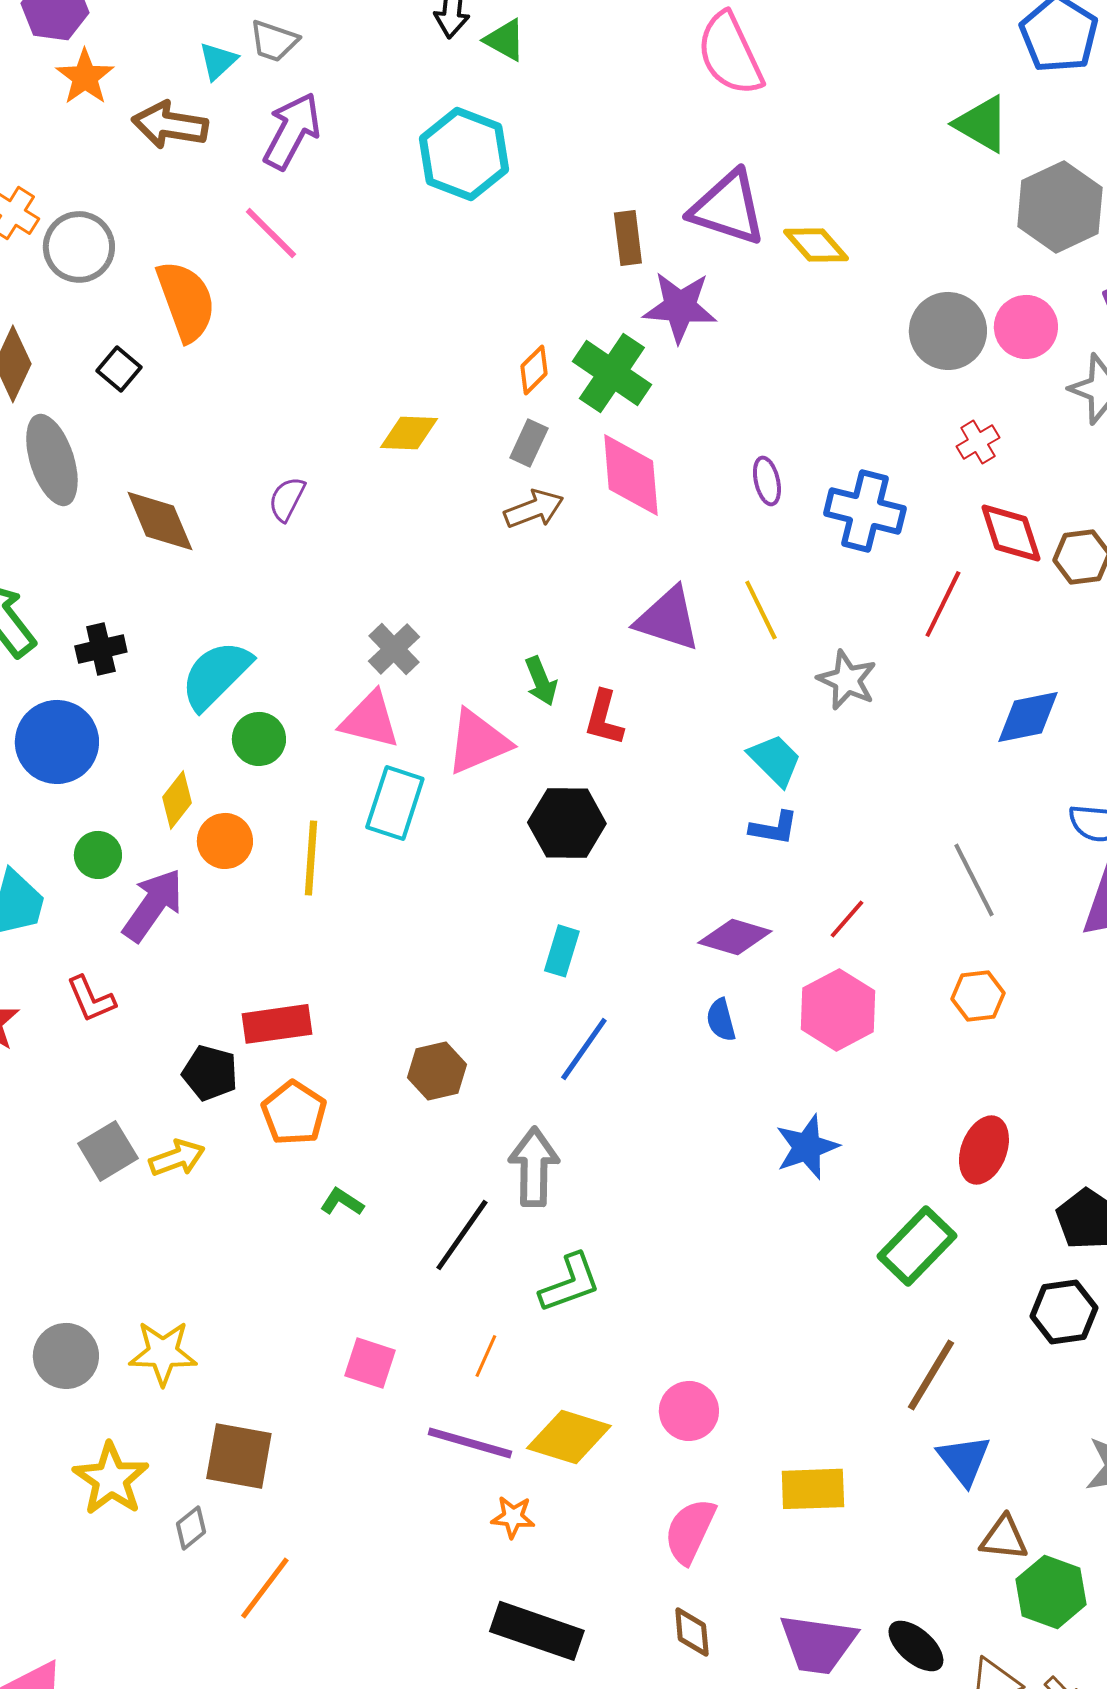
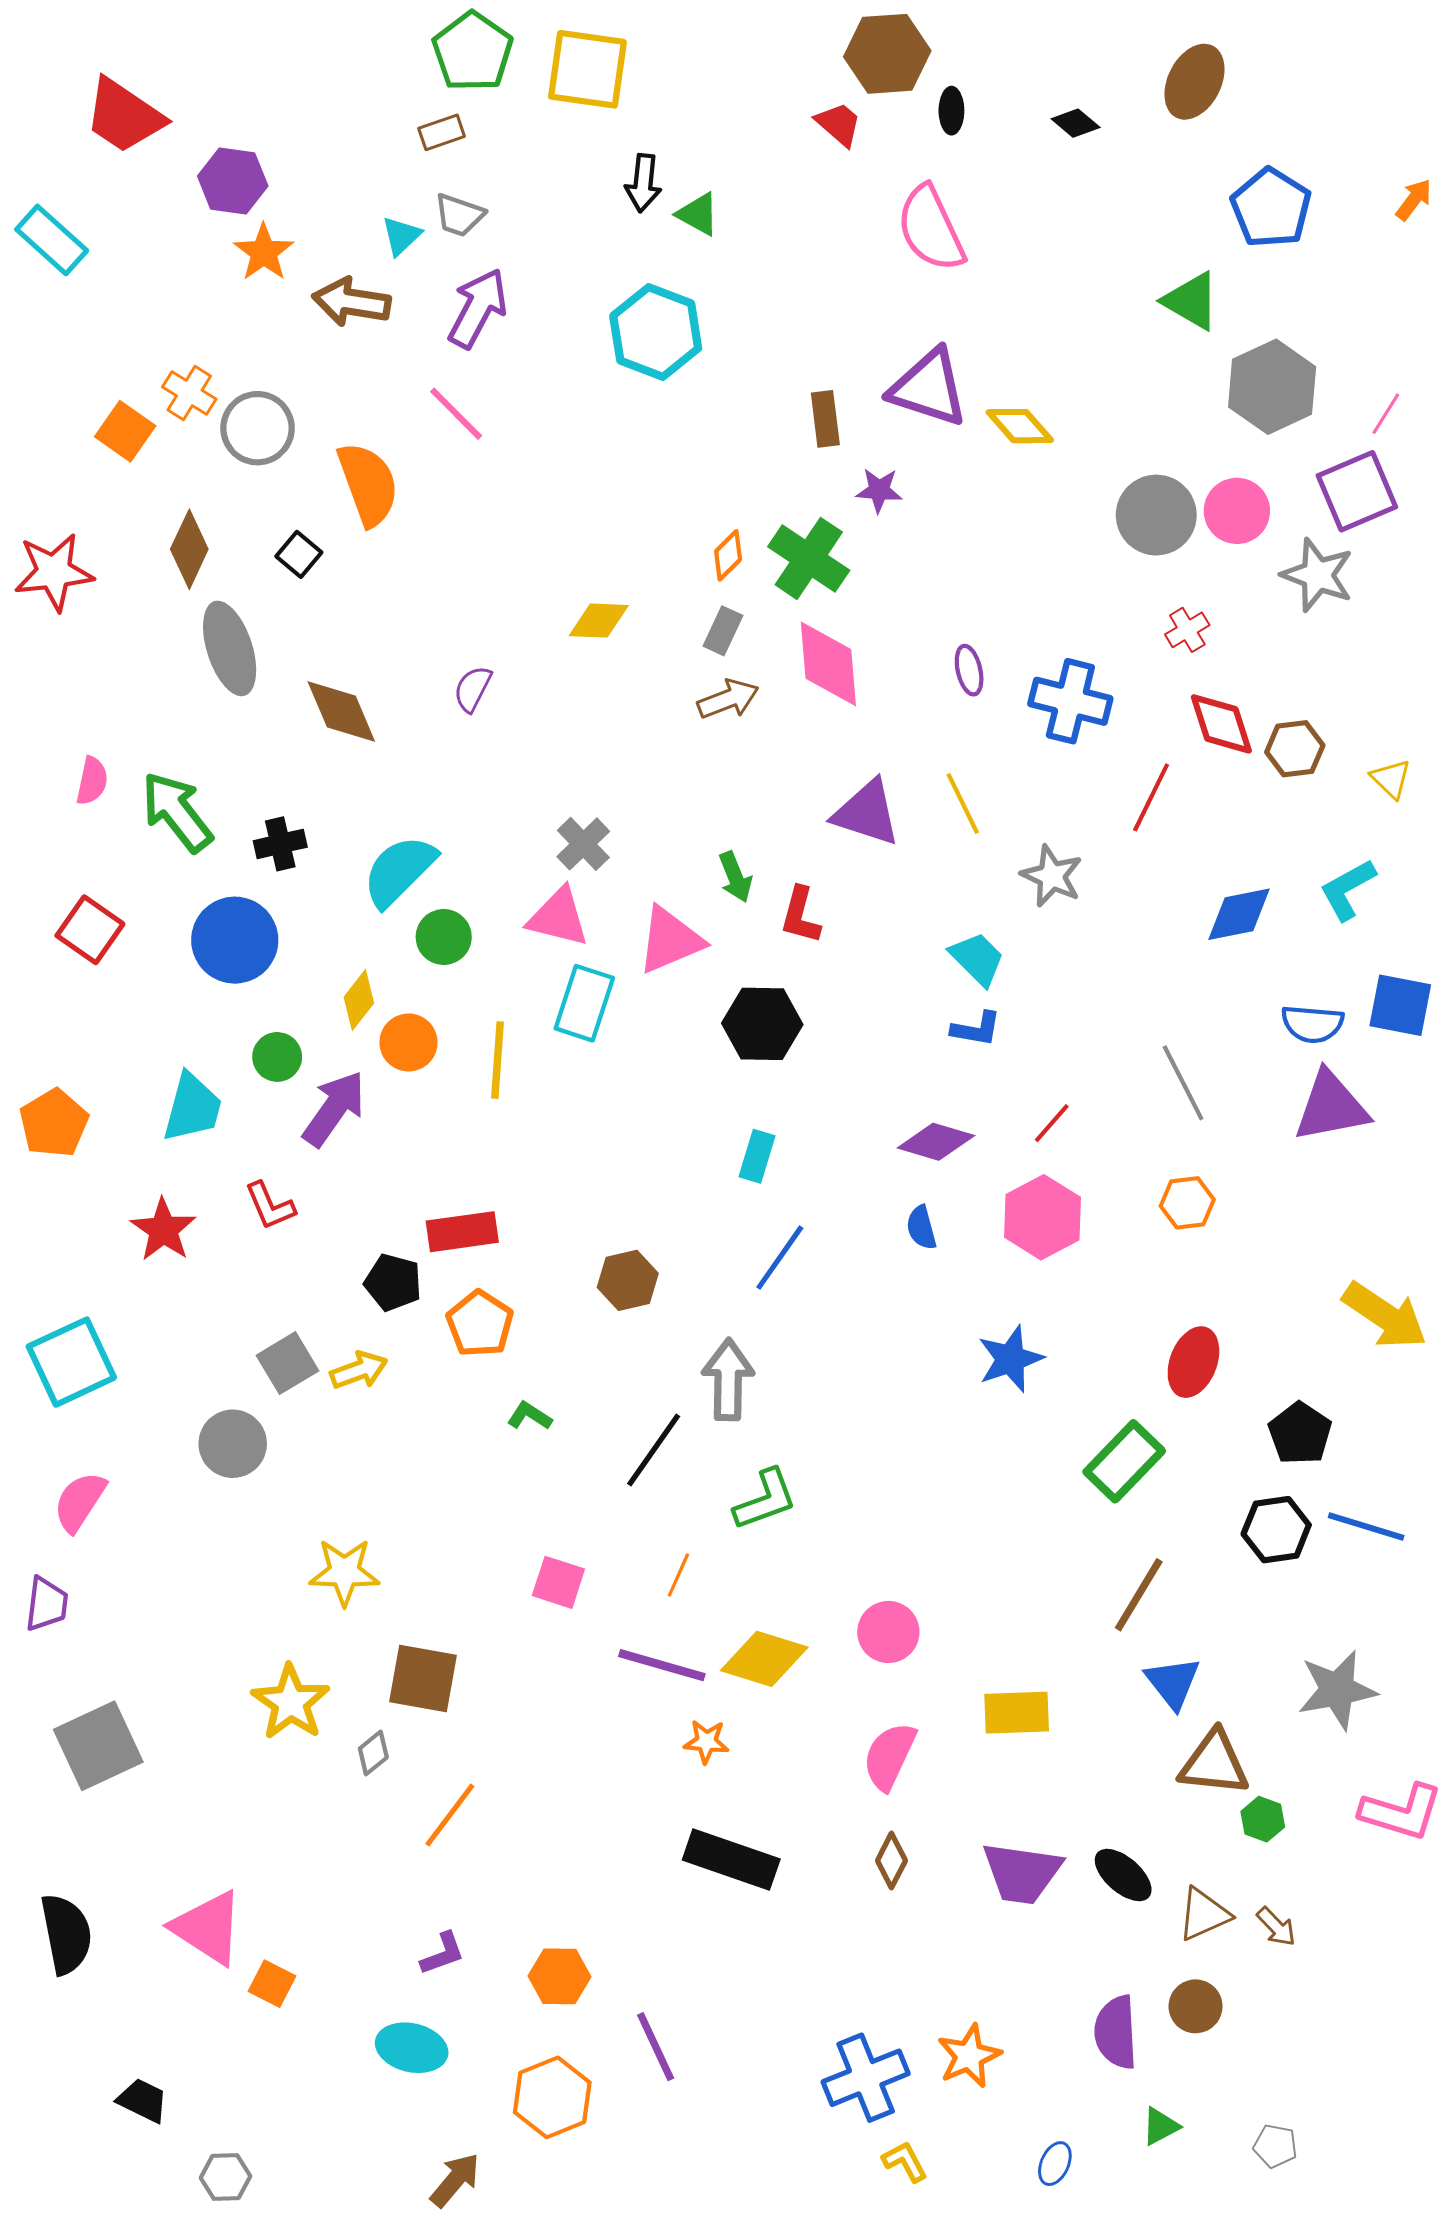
purple star: (680, 307) -> (879, 490), size x0.6
gray circle: (66, 1356) -> (233, 1444), moved
brown triangle: (1004, 1538) -> (1214, 1763), size x1.4
green hexagon: (1051, 1592) -> (1263, 1819), size x0.6
brown diamond: (692, 1632) -> (891, 1861), turned 32

